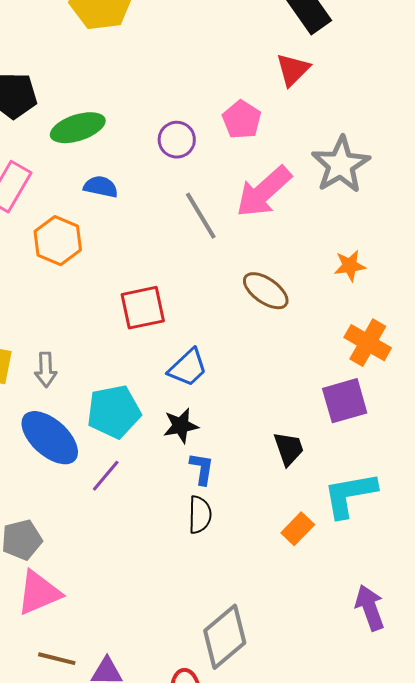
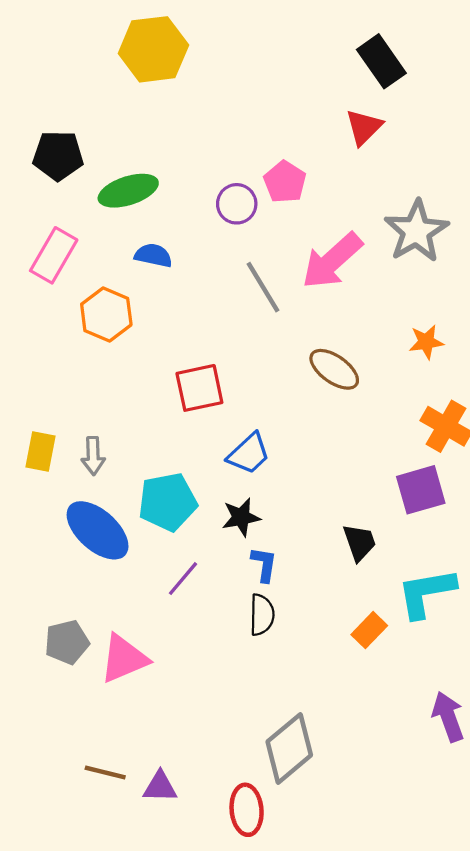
pink pentagon: (242, 120) -> (285, 182), moved
purple line: (106, 476) -> (183, 579), moved
pink triangle: (39, 593) -> (124, 659), moved

